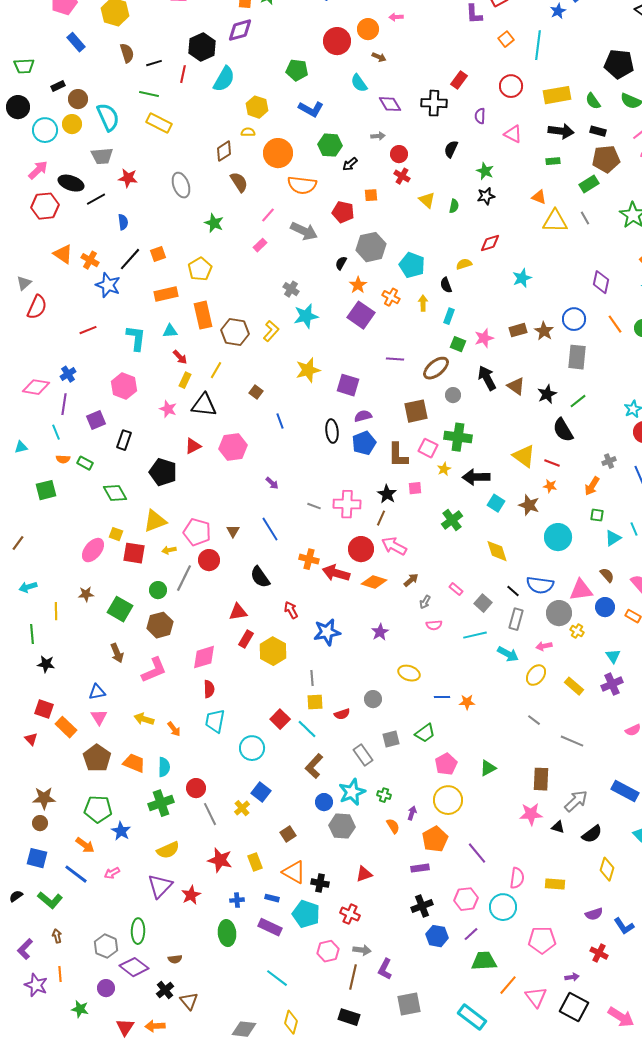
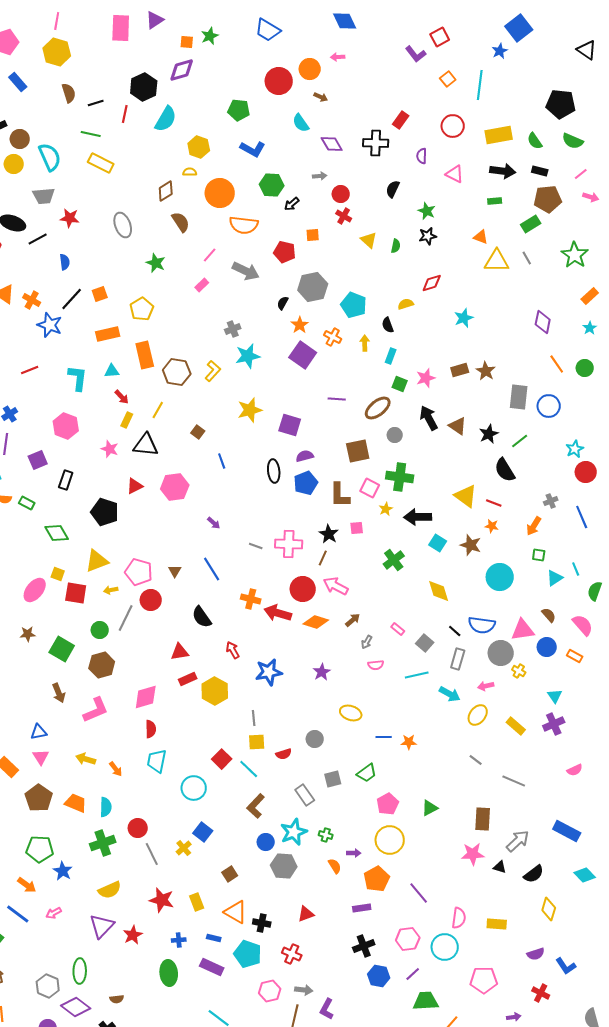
purple L-shape: (474, 14) -> (416, 54), turned -35
gray cross: (291, 289) -> (233, 329), turned 35
blue circle: (574, 319) -> (549, 406), moved
red rectangle: (246, 639) -> (188, 679), turned 36
purple arrow: (412, 813) -> (354, 853), turned 72

